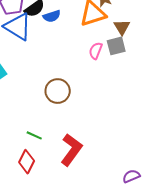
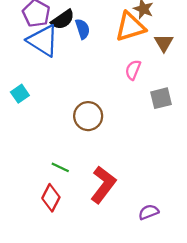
blue semicircle: (52, 16) -> (83, 29), turned -90
gray square: (116, 46) -> (161, 98), moved
purple semicircle: (131, 176) -> (149, 212), moved

